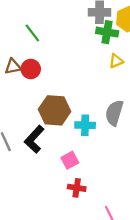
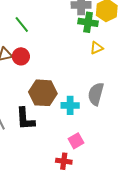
black L-shape: (34, 139) -> (25, 119), turned -45
pink square: (70, 160) -> (76, 141), moved

